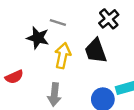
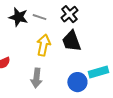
black cross: (109, 19) -> (69, 14), moved
black star: (38, 38) -> (18, 17), moved

